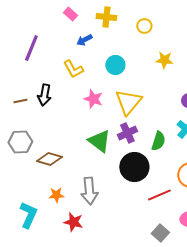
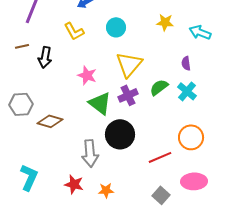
pink star: (93, 99) -> (87, 75), moved
brown line: (20, 101) -> (22, 46), moved
green semicircle: (158, 141) -> (159, 87), moved, turned -144
black circle: (134, 167) -> (120, 134), moved
orange star: (56, 195) -> (106, 190), moved

